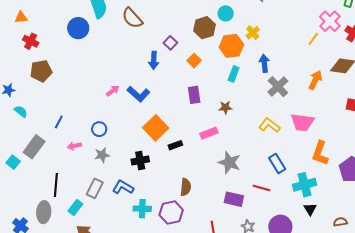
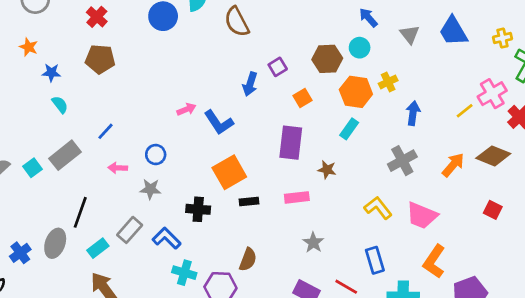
blue arrow: (264, 63) -> (413, 113), moved
purple rectangle: (194, 95) -> (291, 143), size x1.4
gray star: (229, 162) -> (313, 242), size x0.7

